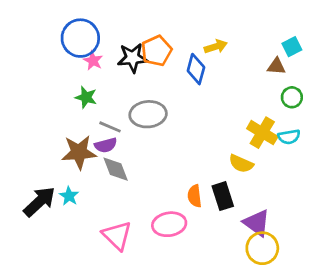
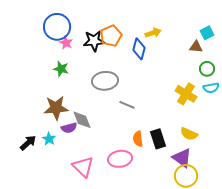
gray line: (110, 127) -> (127, 105), moved
cyan semicircle: (289, 137) -> (211, 88), moved
purple semicircle: (106, 145) -> (69, 128), moved
yellow semicircle: (241, 164) -> (189, 134), moved
black arrow: (39, 202) -> (28, 143), size x0.7

